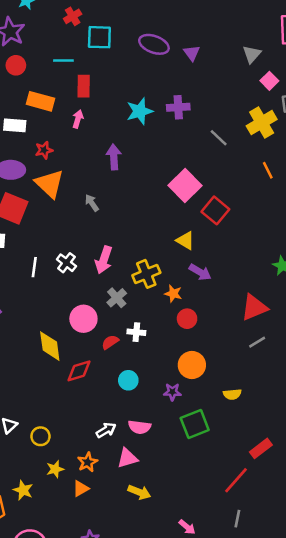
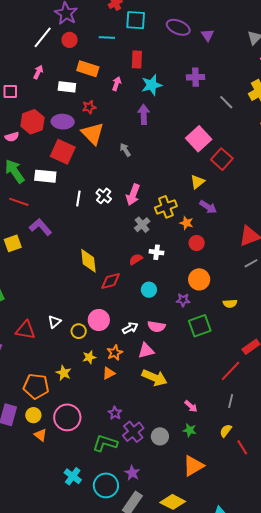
red rectangle: (84, 86) -> (137, 59), moved
cyan star: (140, 111) -> (152, 85), moved
yellow triangle: (185, 241) -> (197, 182), turned 49
pink circle: (83, 319) -> (99, 320), moved
yellow arrow: (139, 492) -> (155, 378), size x1.4

